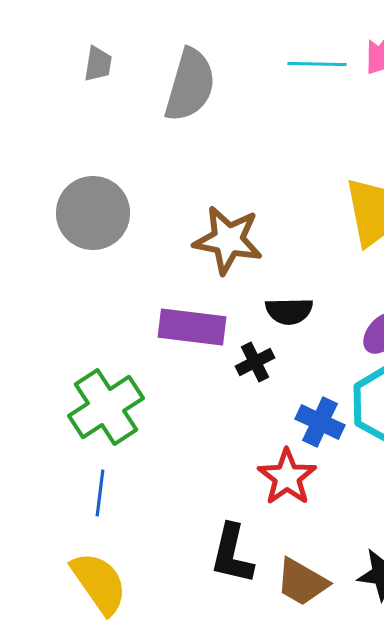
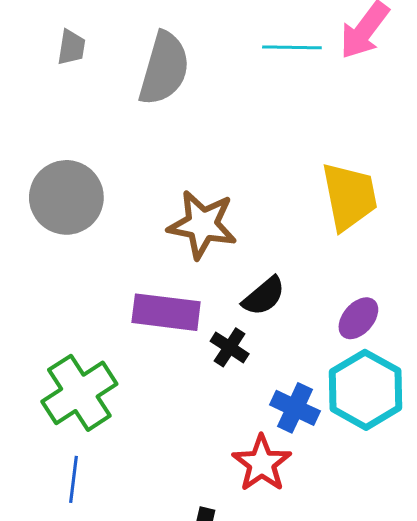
black semicircle: (289, 311) -> (264, 296), turned -39
black cross: (255, 362) -> (230, 347), turned -30

